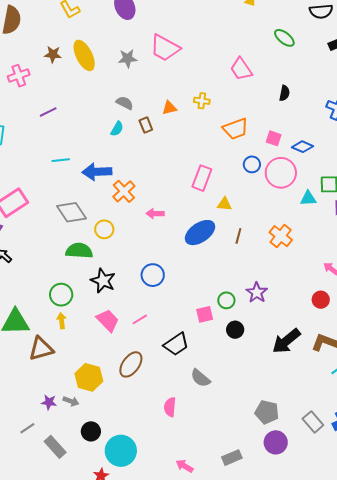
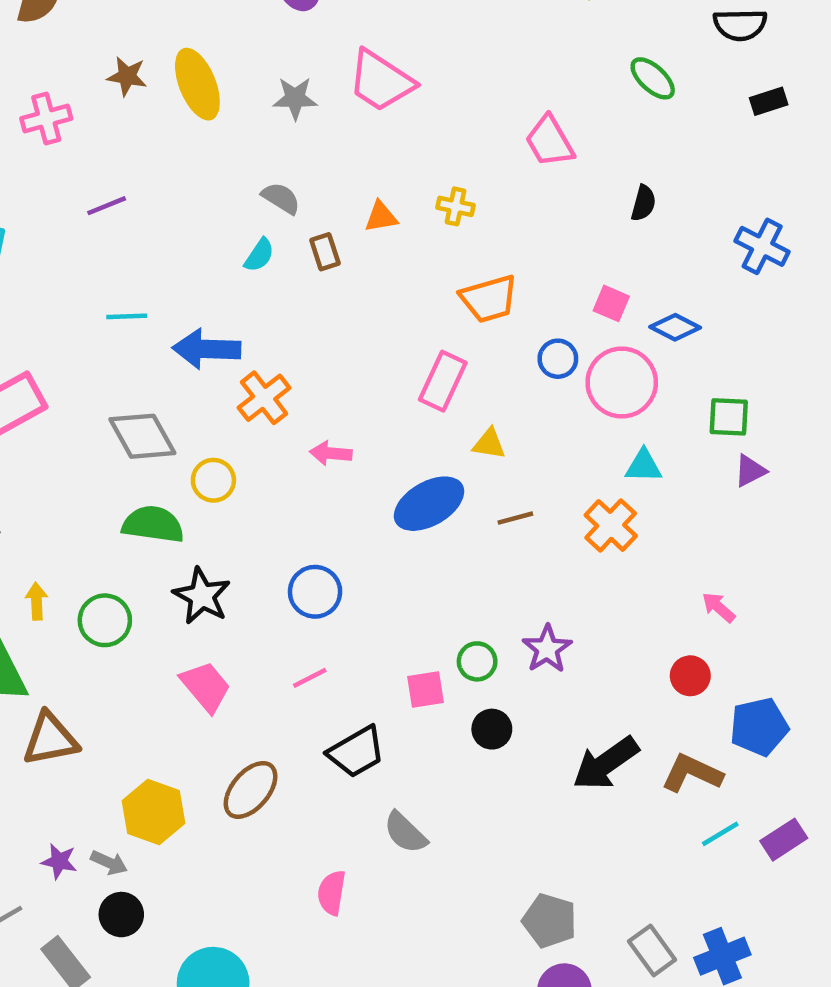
orange trapezoid: (236, 129) -> (489, 299), moved
cyan triangle: (308, 198) -> (644, 466), moved
brown line: (238, 236) -> (515, 518), turned 56
pink line: (140, 319) -> (310, 678), moved
yellow arrow: (62, 321) -> (37, 601), moved
black circle: (91, 431) -> (121, 915), moved

